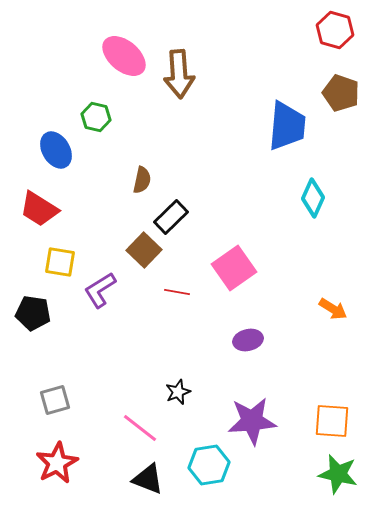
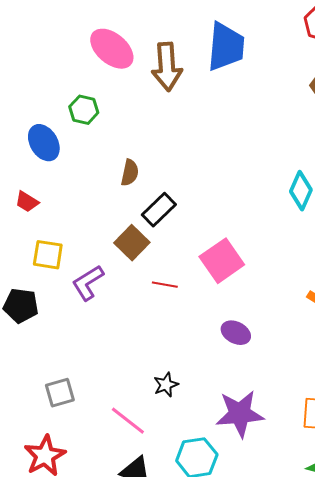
blue trapezoid: (287, 126) -> (226, 47), moved
red trapezoid: (39, 209) -> (27, 202), size x0.6
purple ellipse: (248, 340) -> (236, 333), turned 40
gray square: (55, 400) -> (60, 393), moved

